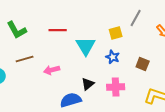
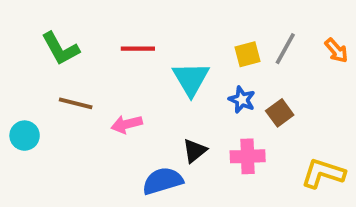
gray line: (136, 18) -> (285, 49), moved
brown line: (25, 59) -> (76, 103), turned 30
brown square: (143, 64) -> (280, 113), moved, turned 32

